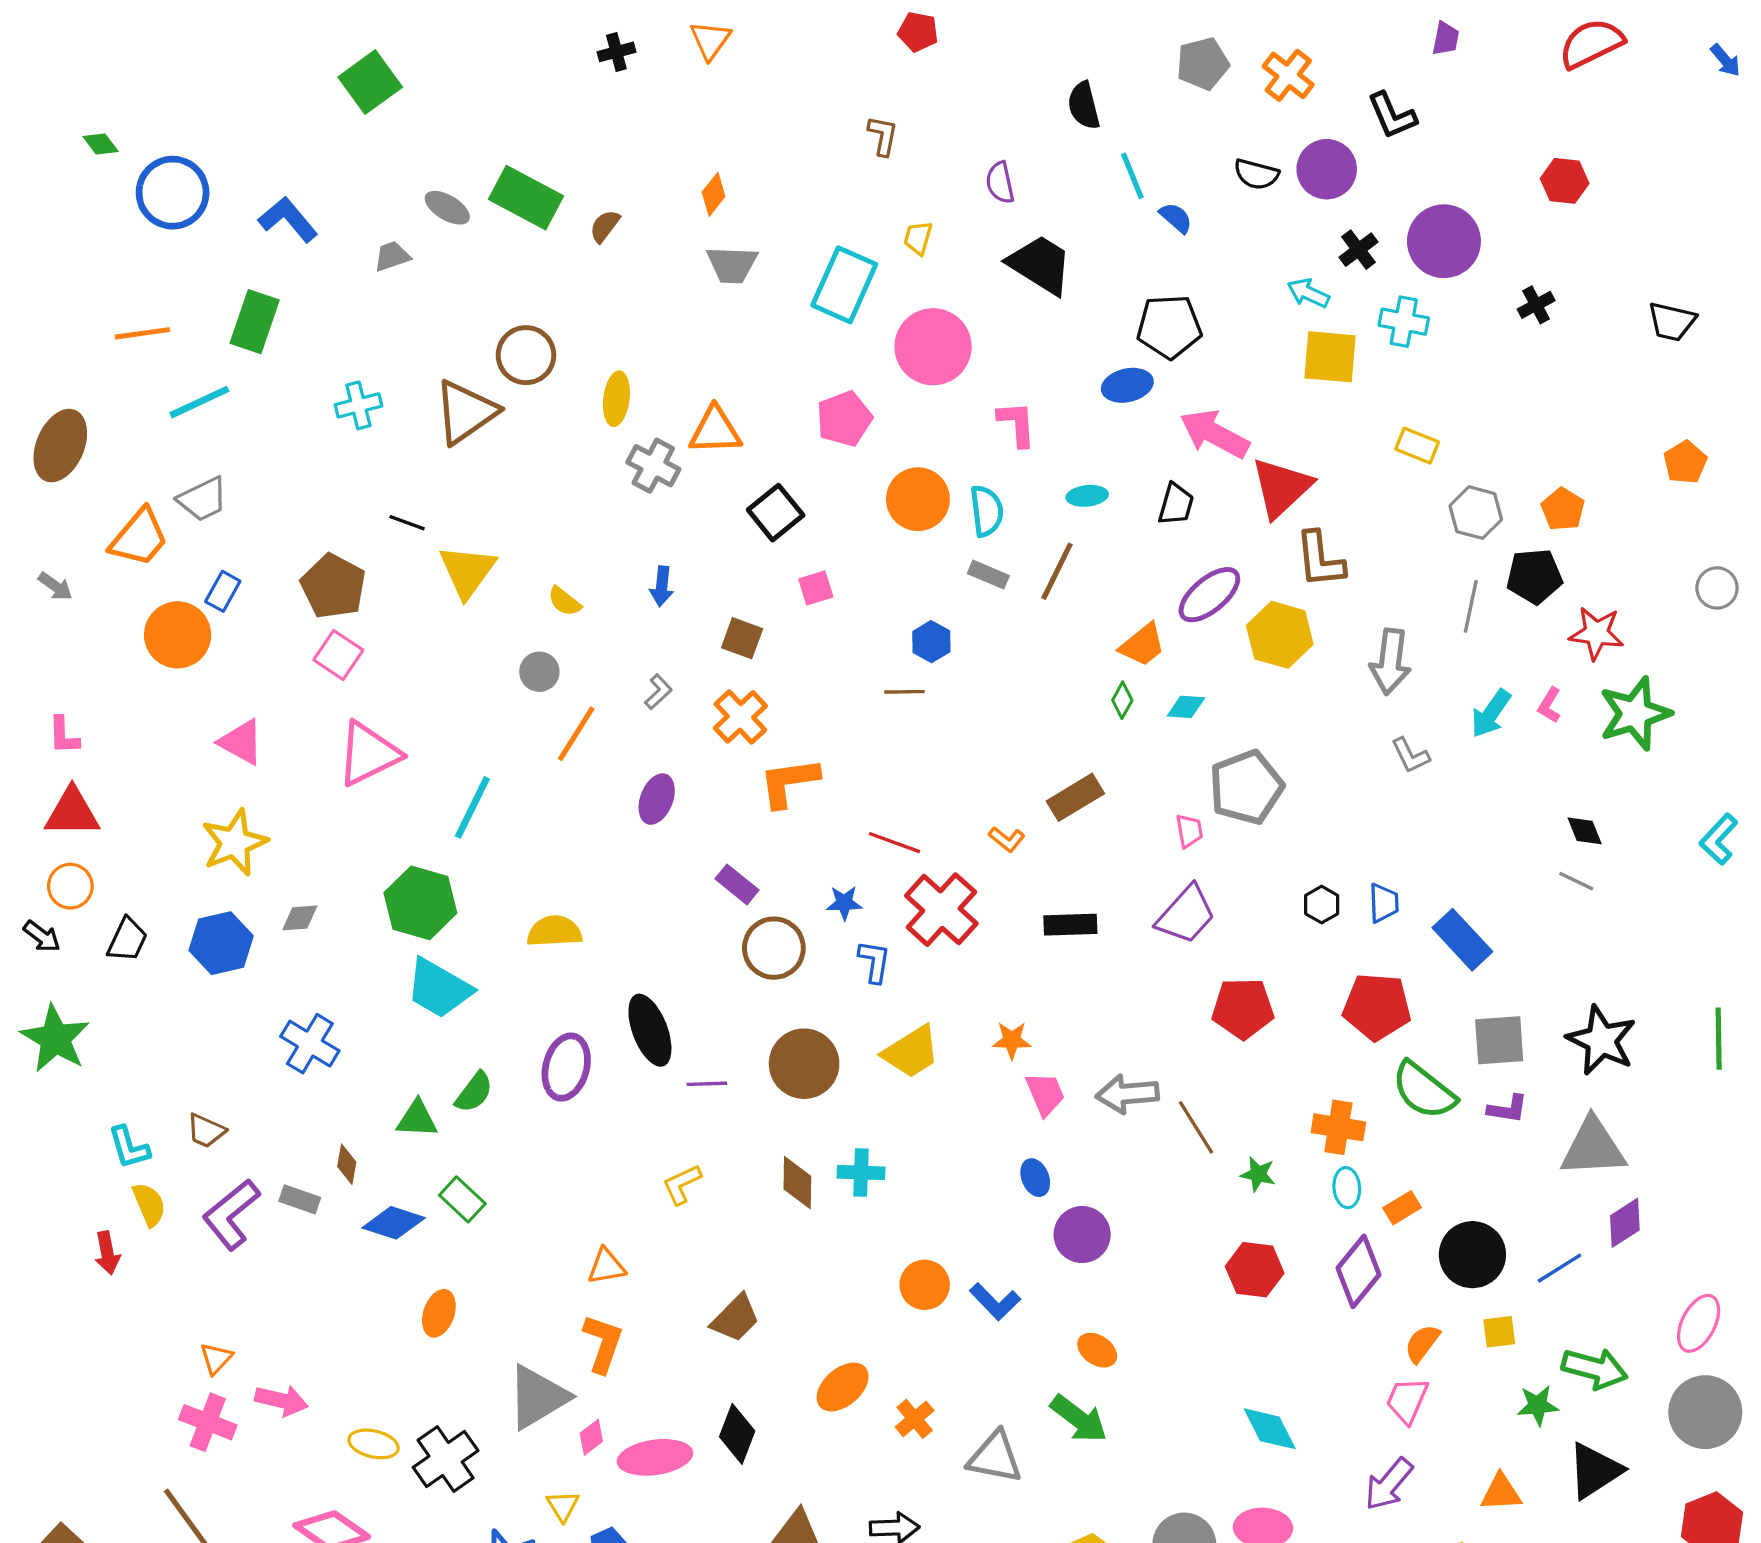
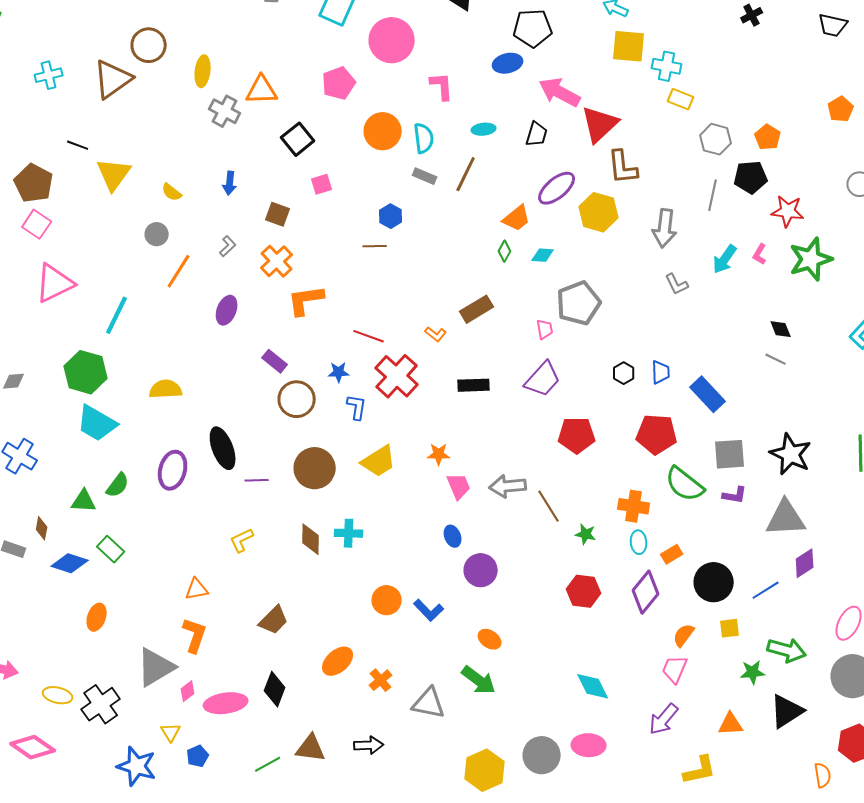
cyan cross: (1404, 322) -> (667, 66), moved

